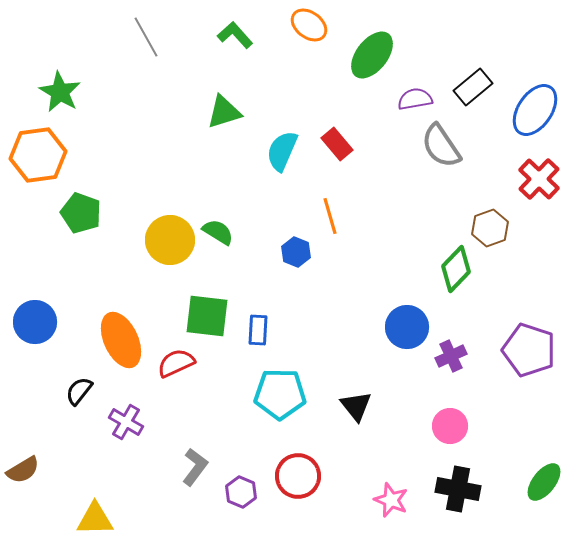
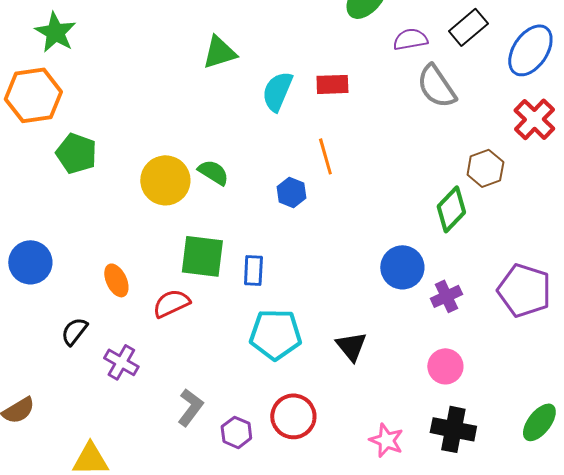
red rectangle: (337, 144) -> (332, 84), turned -52
orange ellipse: (121, 340) -> (116, 280), size x0.6

